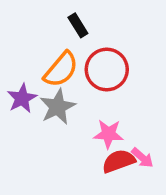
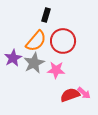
black rectangle: (78, 25) -> (46, 15), turned 48
pink star: (108, 134) -> (56, 70), moved

